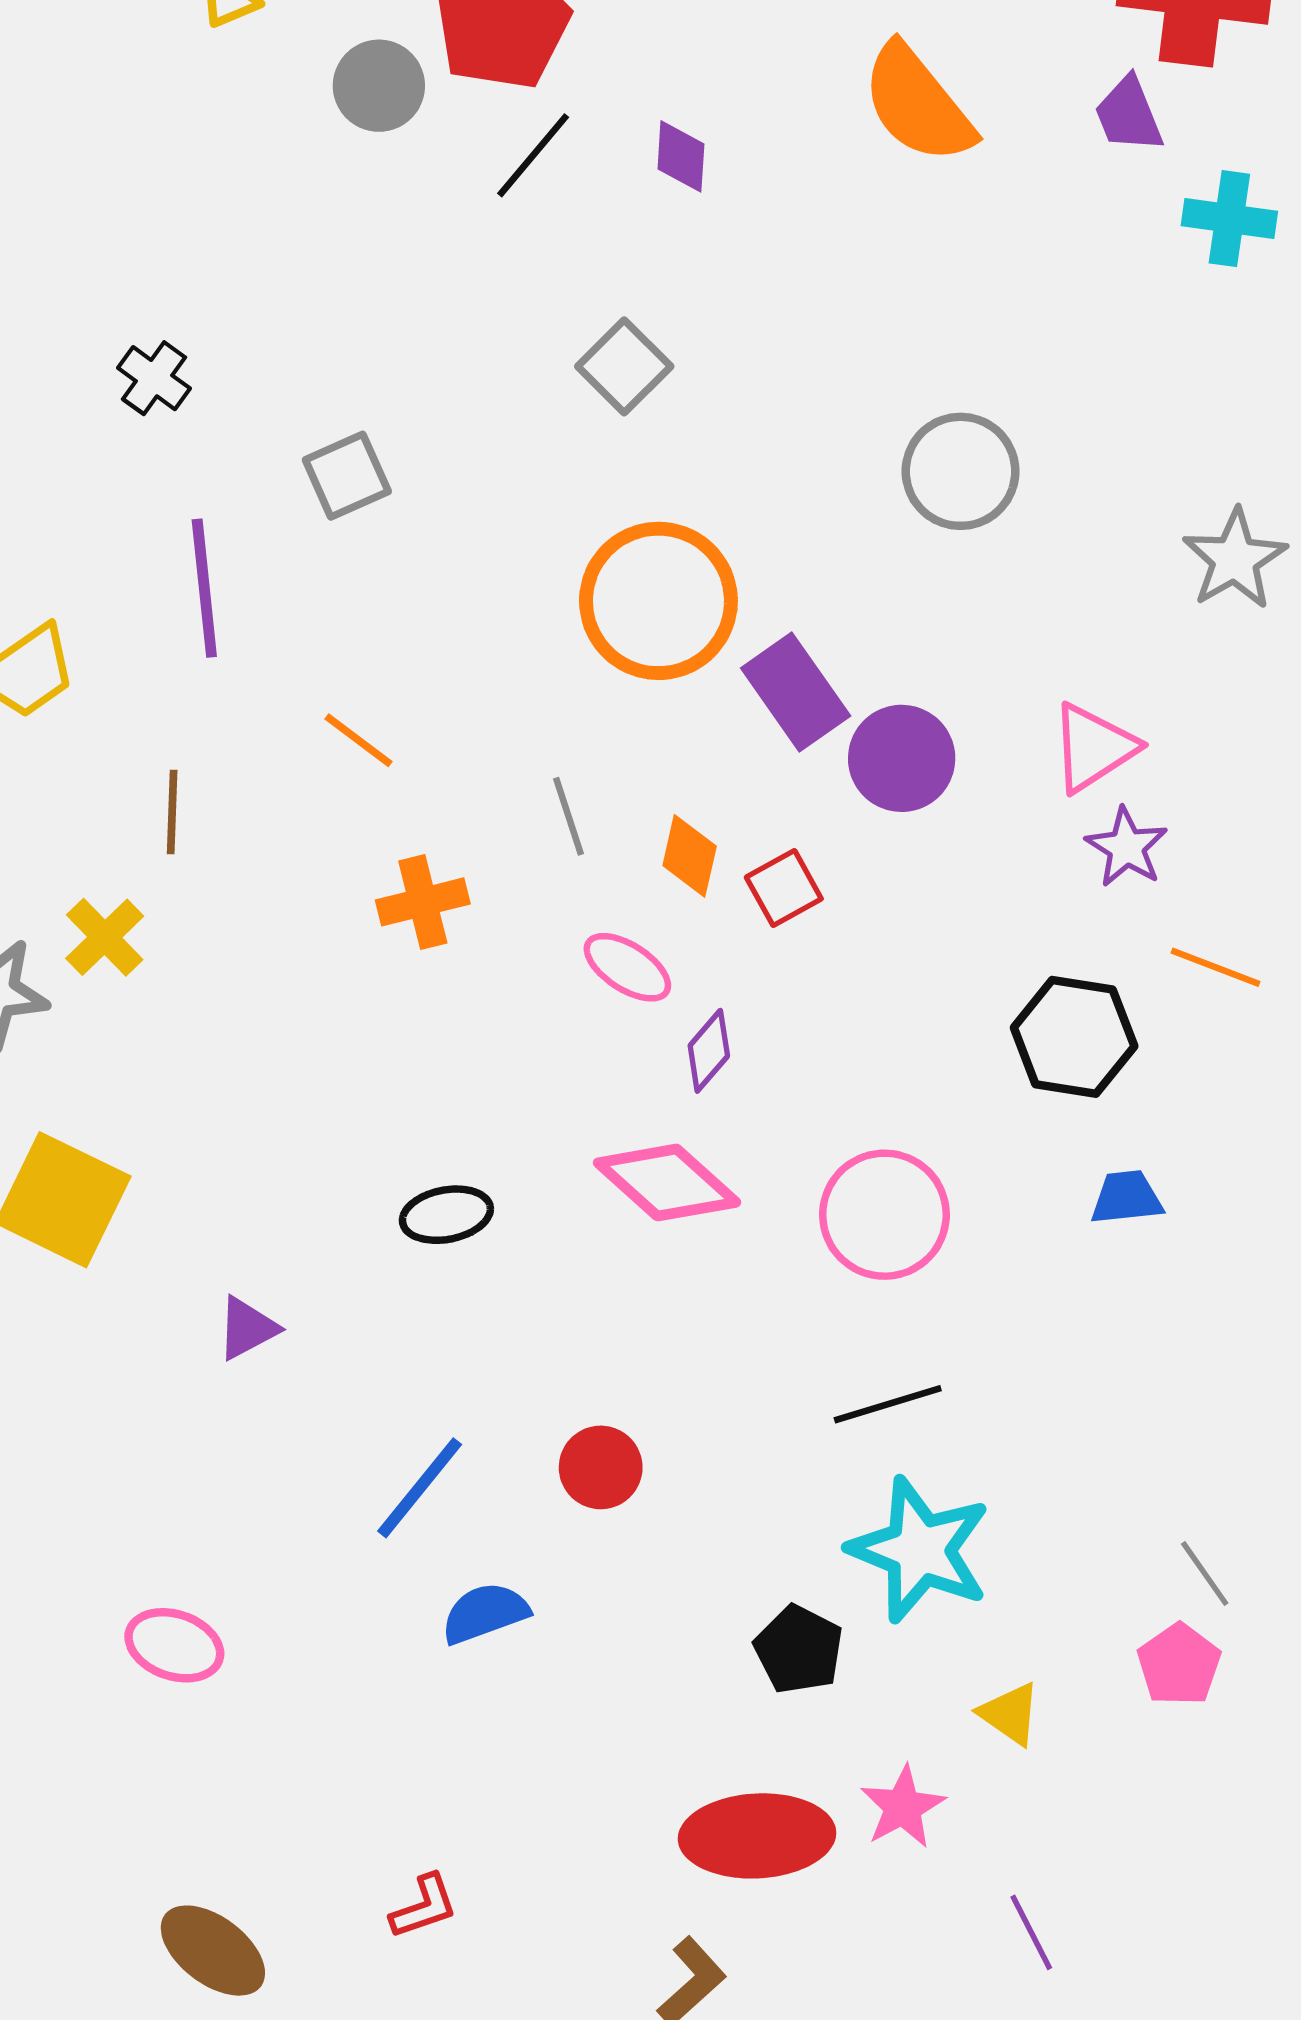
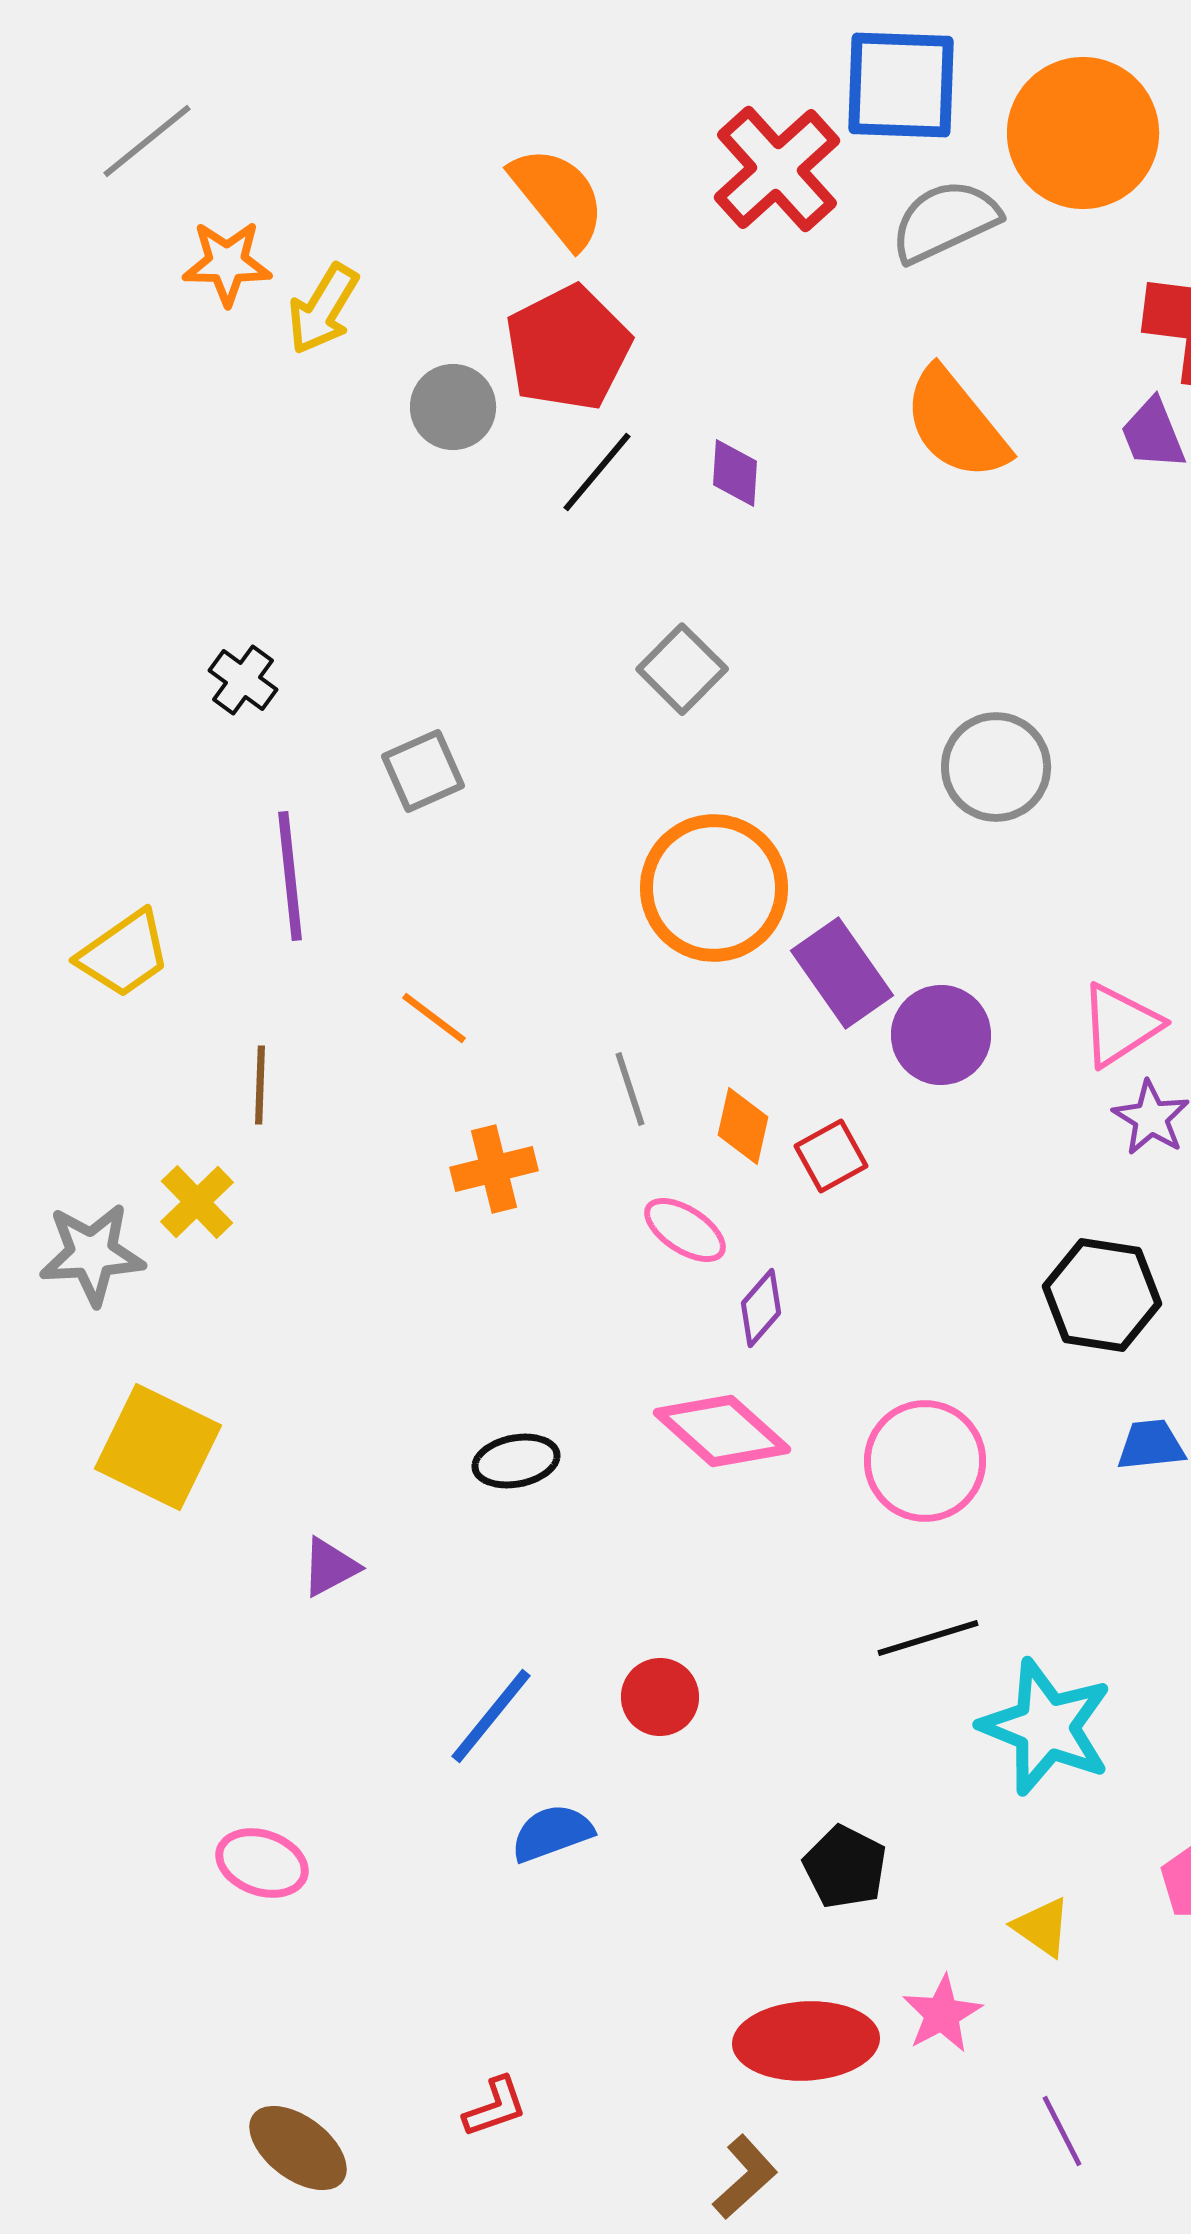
cyan star: (920, 1550) -> (1046, 1727), moved

